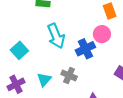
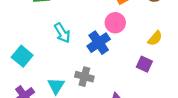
cyan arrow: (56, 36) -> (62, 33), size x0.7

